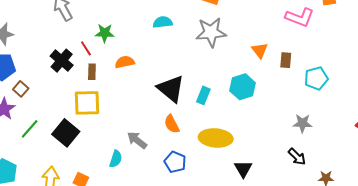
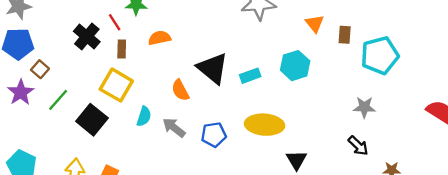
cyan pentagon: (316, 78) -> (380, 55), size x1.4
cyan rectangle: (203, 95) -> (250, 76), turned 48
yellow square: (87, 103) -> (116, 85), turned 32
orange semicircle: (172, 124) -> (180, 90), moved
green line: (30, 129) -> (58, 100), moved
cyan semicircle: (116, 159) -> (144, 116), moved
blue pentagon: (175, 162) -> (214, 135), moved, turned -30

